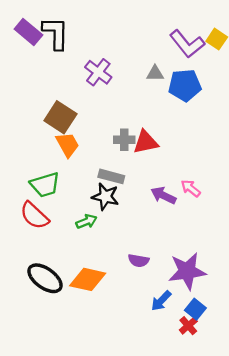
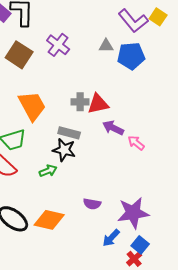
brown square: (60, 117) -> (19, 55), moved
orange trapezoid: (67, 144) -> (32, 106), size x1.4
purple arrow: (163, 195) -> (113, 128), moved

